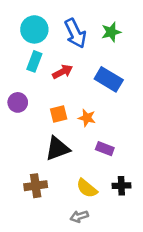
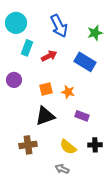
cyan circle: (34, 29) -> (16, 23), moved
green star: (111, 32) -> (95, 33), moved
gray arrow: (79, 216) -> (62, 169), turned 40

